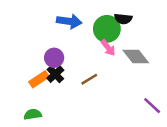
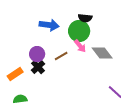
black semicircle: (123, 19) -> (85, 18), moved
orange rectangle: (39, 79) -> (15, 74), moved
brown line: (89, 79) -> (61, 56), moved

